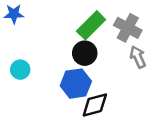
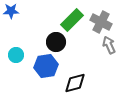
black circle: (85, 53) -> (56, 42), moved
blue hexagon: (76, 84) -> (46, 66), moved

